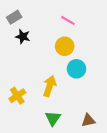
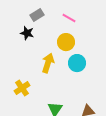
gray rectangle: (14, 17) -> (37, 15), moved
yellow arrow: (50, 86) -> (48, 63), moved

